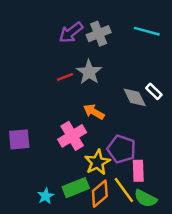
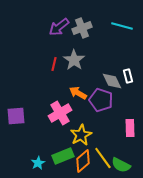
red line: (65, 77) -> (54, 64), turned -56
white rectangle: (154, 91) -> (128, 76), turned 32
purple pentagon: (121, 149) -> (101, 100), moved
pink rectangle: (138, 171) -> (130, 128), moved

